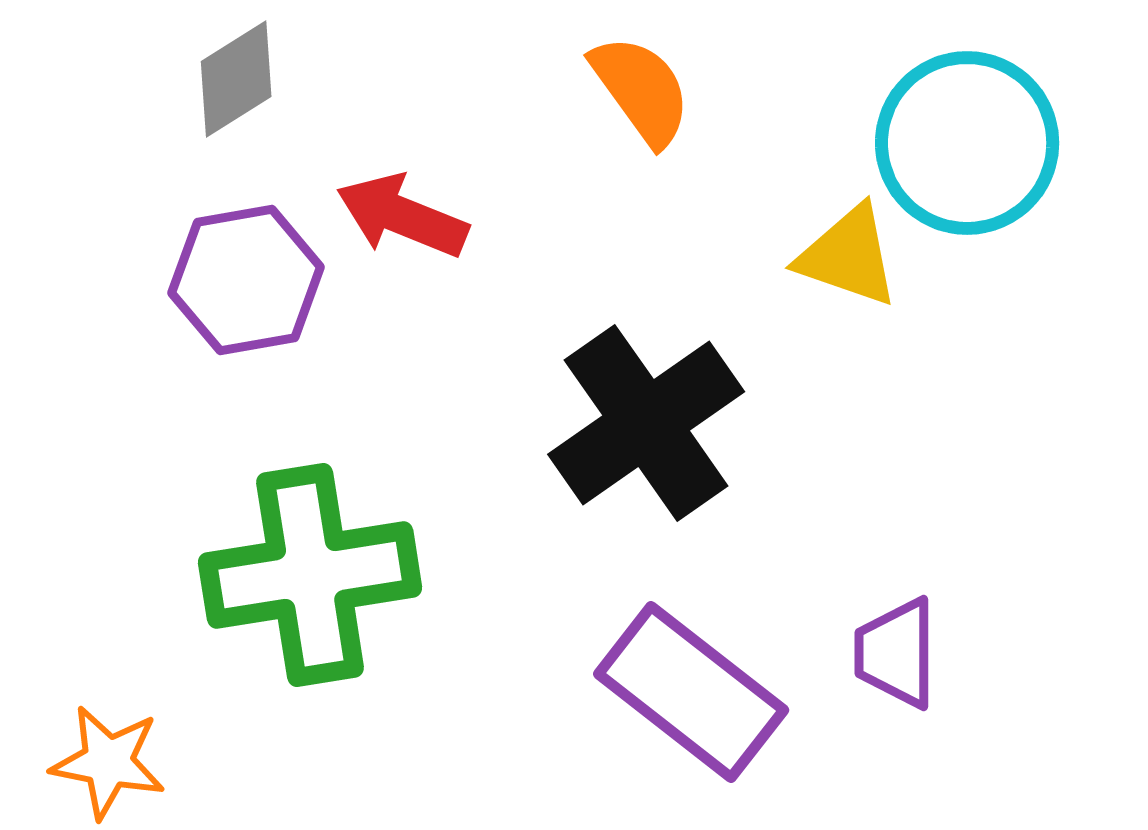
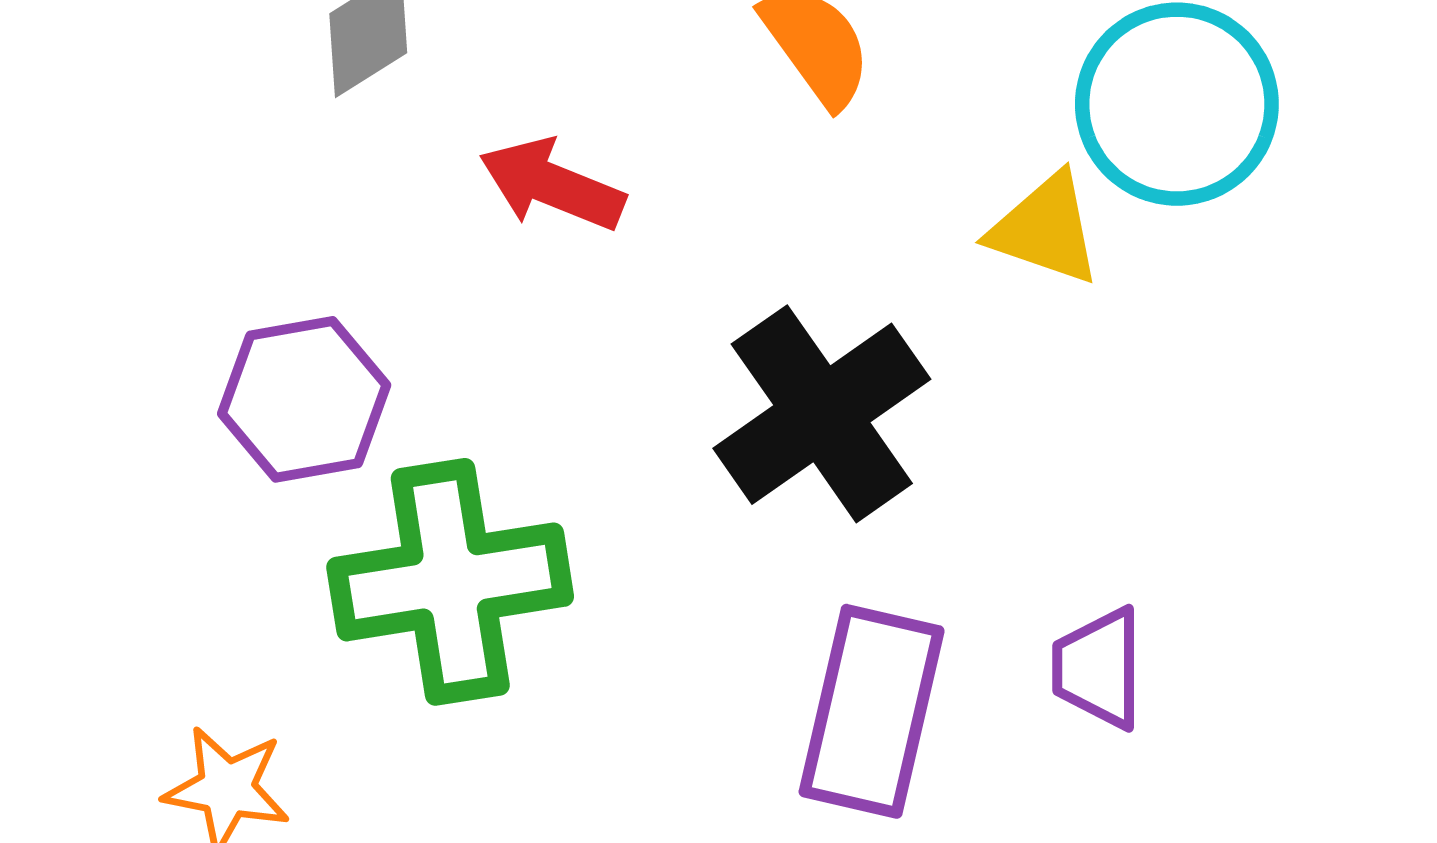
purple hexagon: (246, 280) -> (304, 399), moved
purple rectangle: (691, 692) -> (872, 711), turned 65

